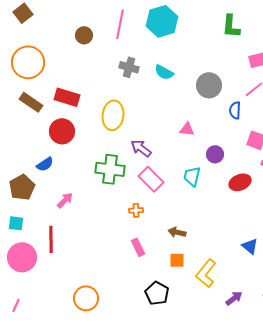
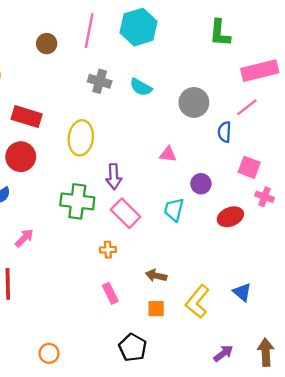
purple arrow: (141, 148) -> (114, 177), turned -130
yellow L-shape: (206, 273) -> (197, 302), moved
orange circle: (86, 298) -> (49, 353), size x0.7

